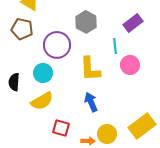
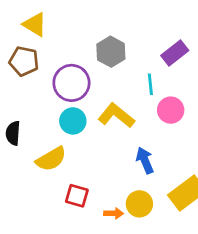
yellow L-shape: (90, 69) -> (116, 116), turned 132
cyan circle: (43, 73) -> (73, 121), moved
blue arrow: (91, 102) -> (145, 160), moved

